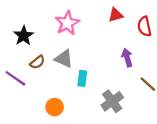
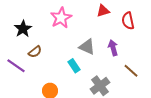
gray triangle: (64, 59) -> (87, 47), moved
cyan rectangle: (82, 78) -> (74, 66), turned -40

